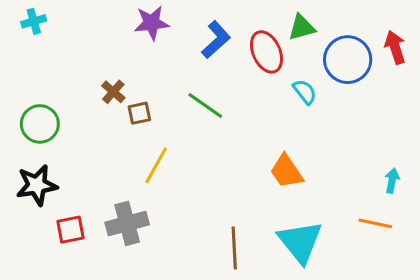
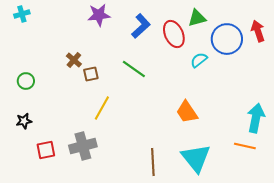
cyan semicircle: (305, 92) -> (199, 60), turned -90
green circle: (40, 124) -> (26, 81), size x0.7
cyan arrow: (392, 181) -> (256, 118), size x1.8
black star: (37, 185) -> (24, 121), size x0.6

